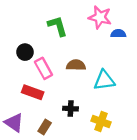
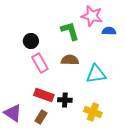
green L-shape: (58, 26) -> (70, 31), moved
black circle: (25, 52) -> (31, 41), moved
red rectangle: (33, 92) -> (44, 95), moved

